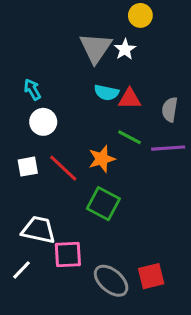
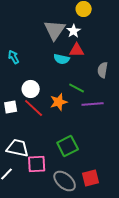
red triangle: (130, 99) -> (77, 50), moved
white circle: (43, 122) -> (31, 89), moved
purple line: (168, 148) -> (93, 104), moved
green square: (103, 204) -> (68, 146), moved, turned 35

